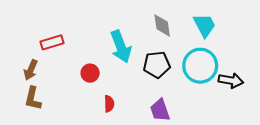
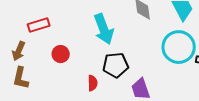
black pentagon: (157, 65) -> (116, 65), moved
red circle: (90, 73) -> (61, 54), moved

